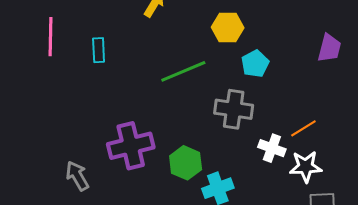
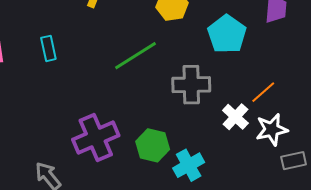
cyan pentagon: (255, 64) -> (227, 34), moved, size x1.4
white cross: (272, 148) -> (235, 117), turned 32

